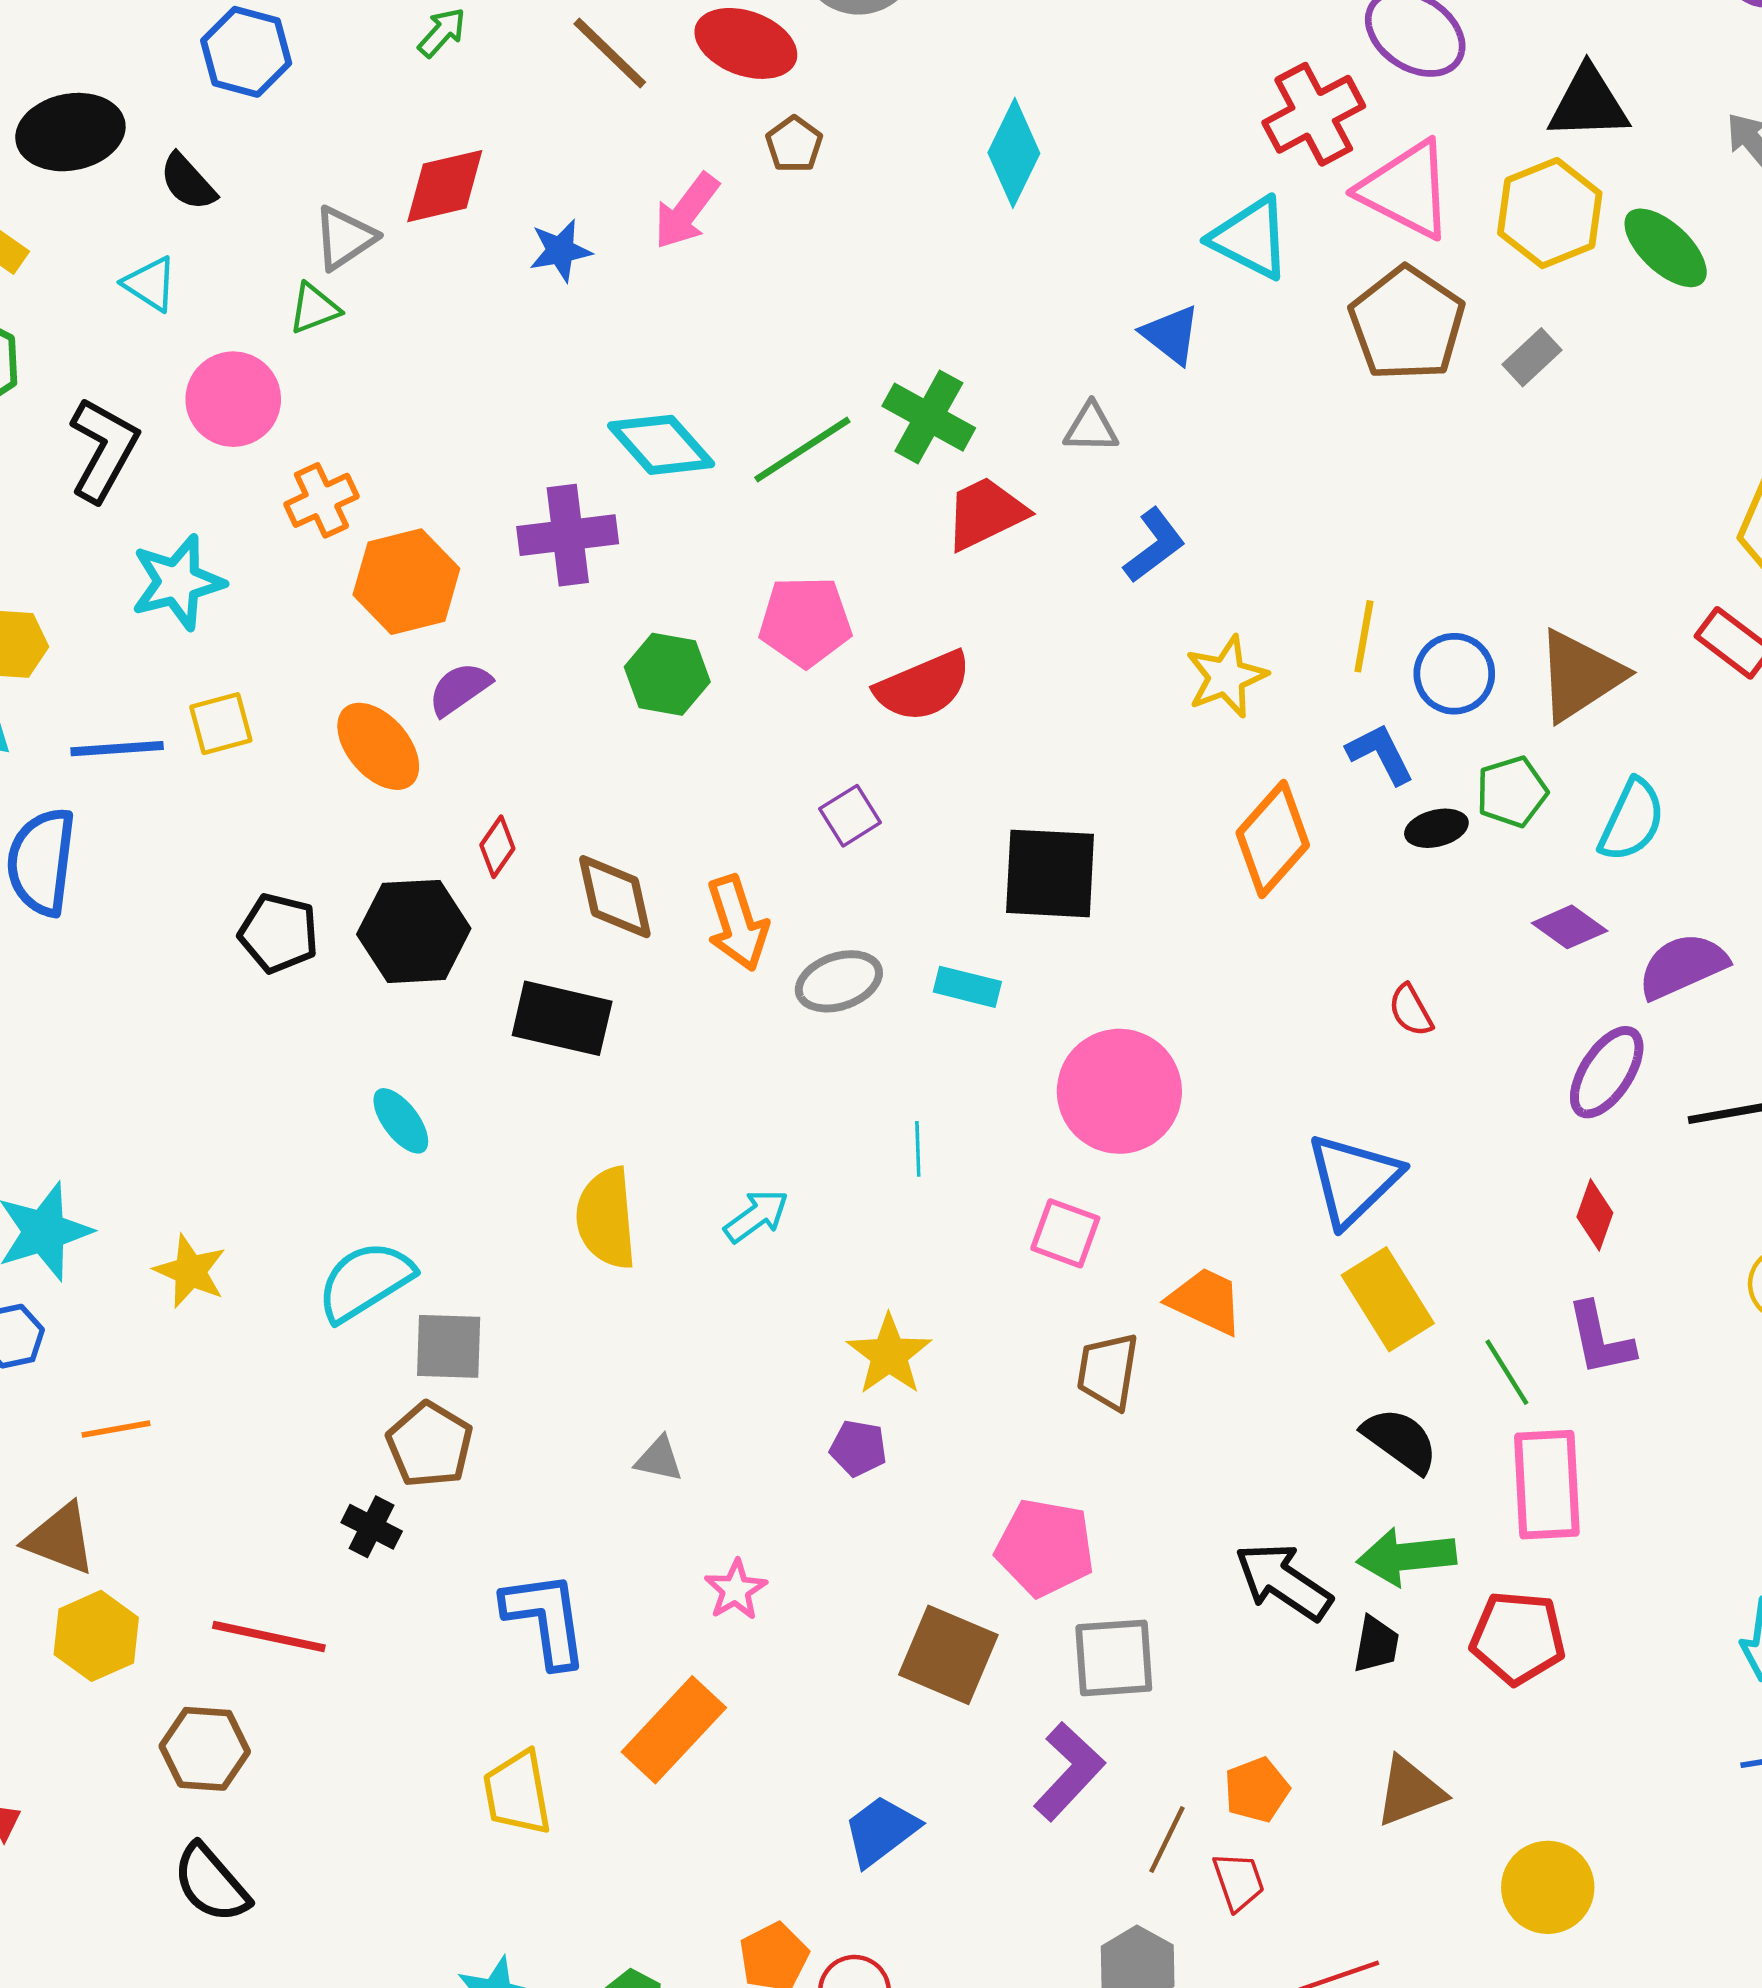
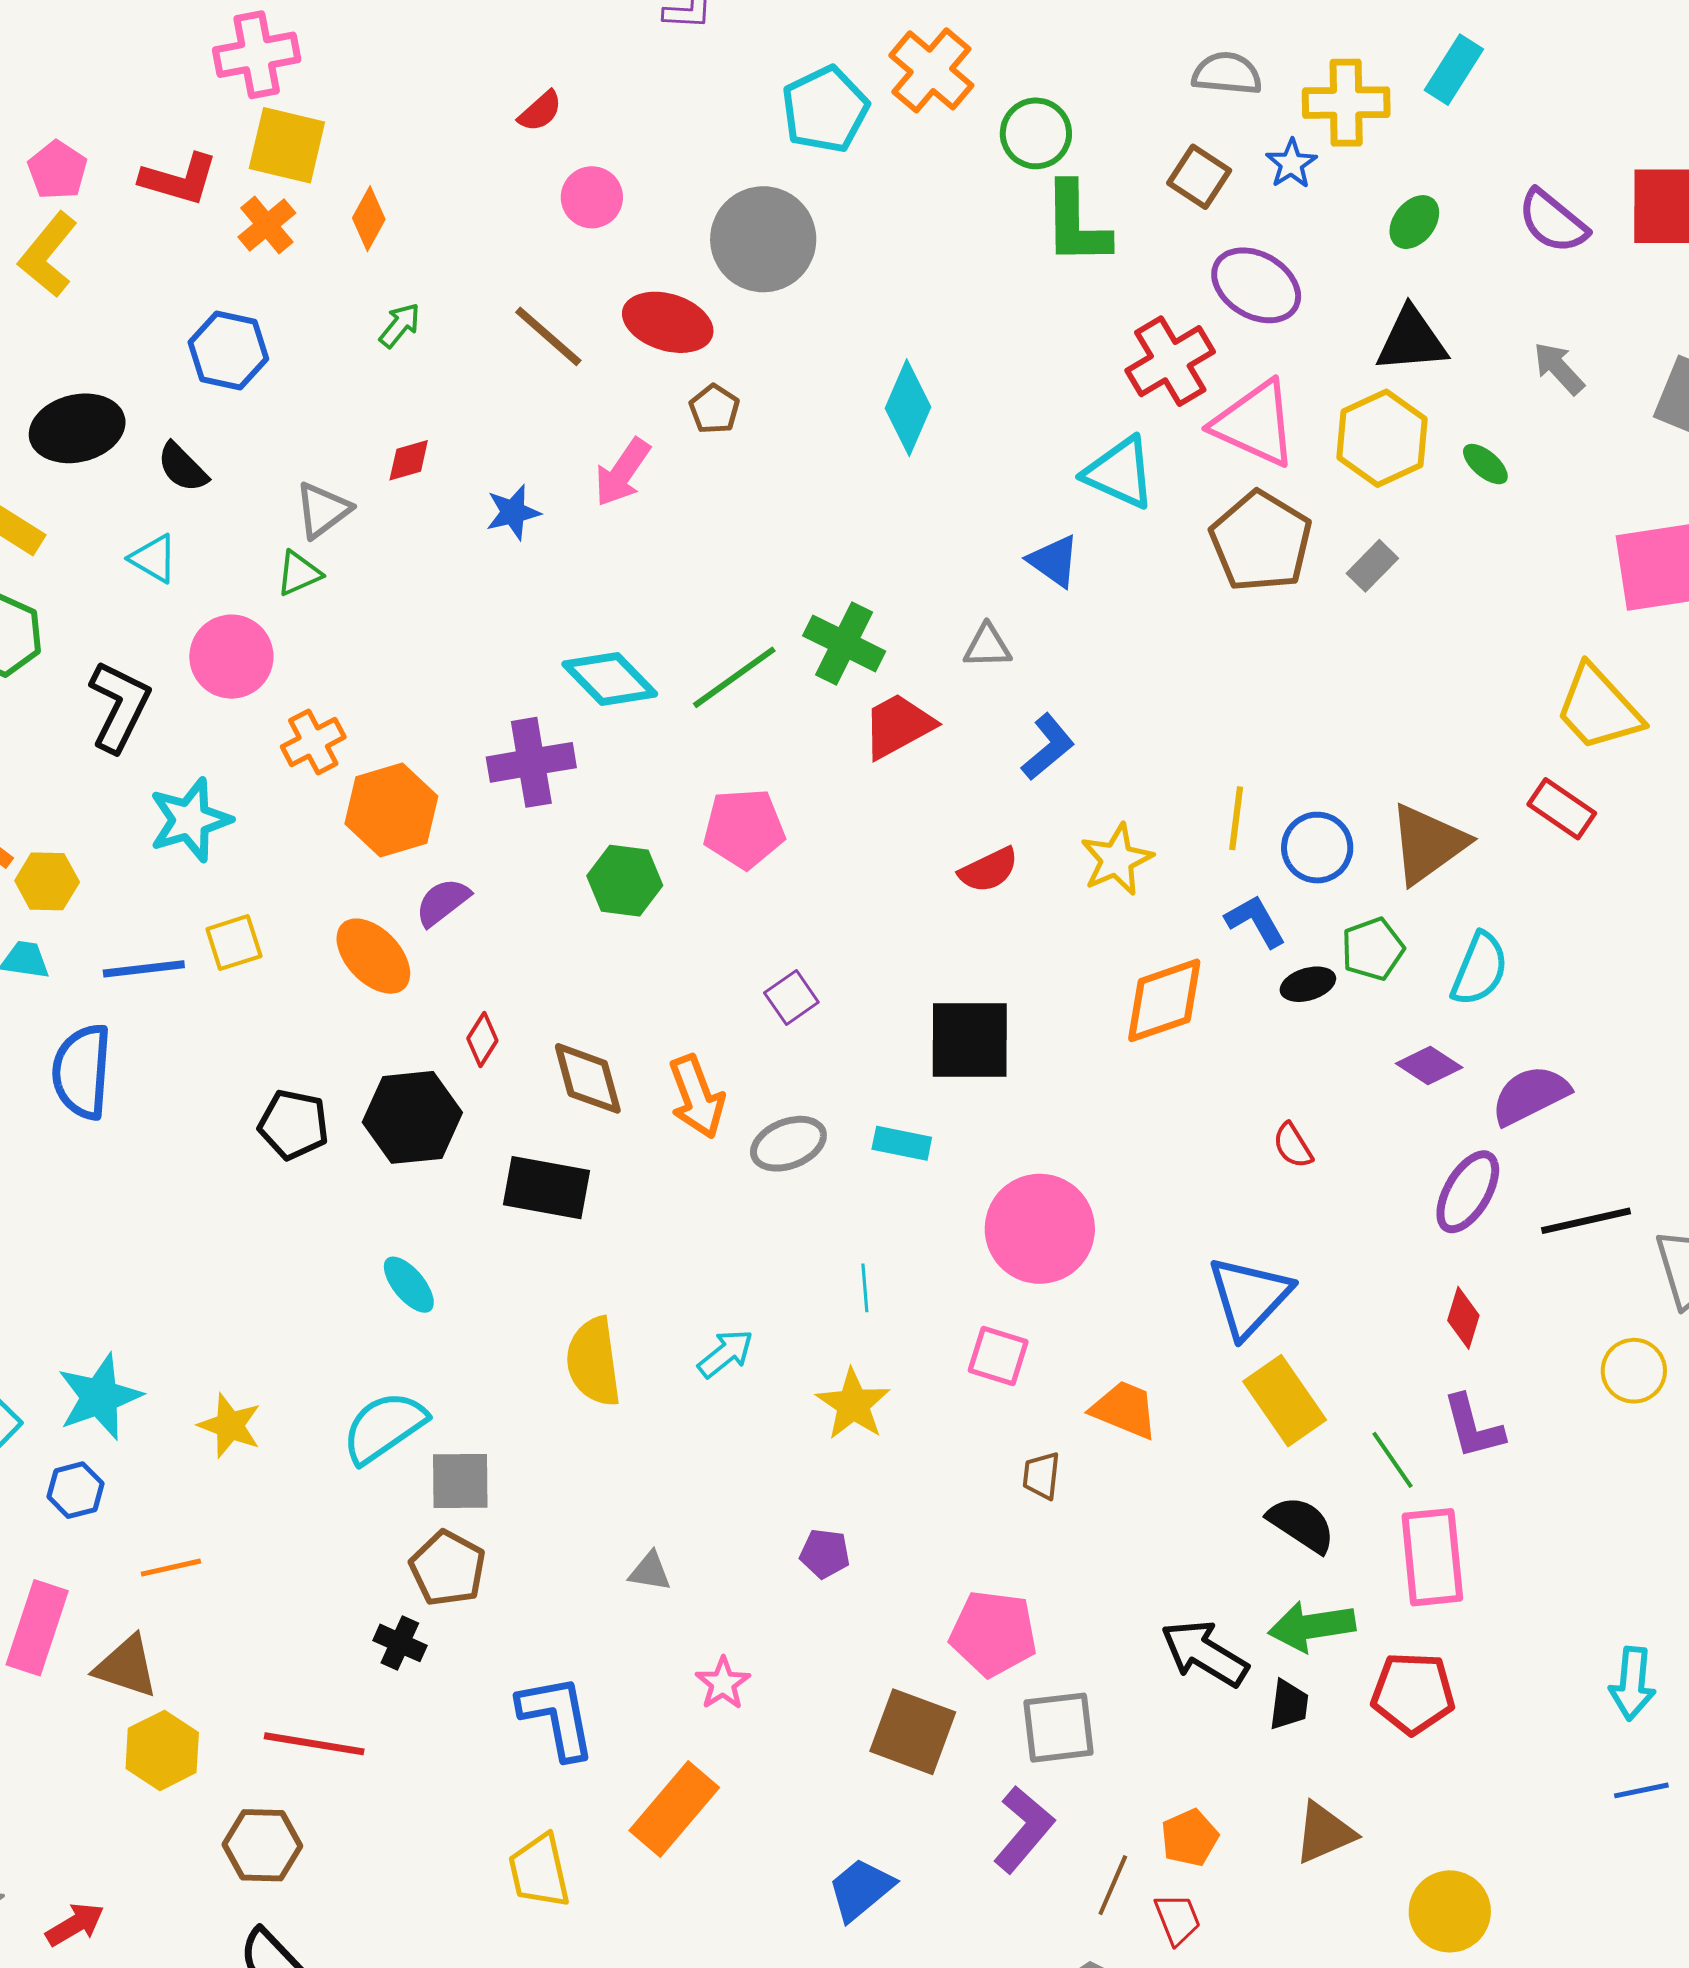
red diamond: (445, 186) -> (409, 460), size x0.6
green ellipse: (1666, 248) -> (1485, 464), size x0.6
red semicircle: (923, 686) -> (989, 870), moved, size x0.7
orange diamond: (1273, 839) -> (1164, 1000), turned 32
yellow star: (889, 1355) -> (853, 1404), moved
brown trapezoid: (1108, 1371) -> (1041, 1476), size x0.7

